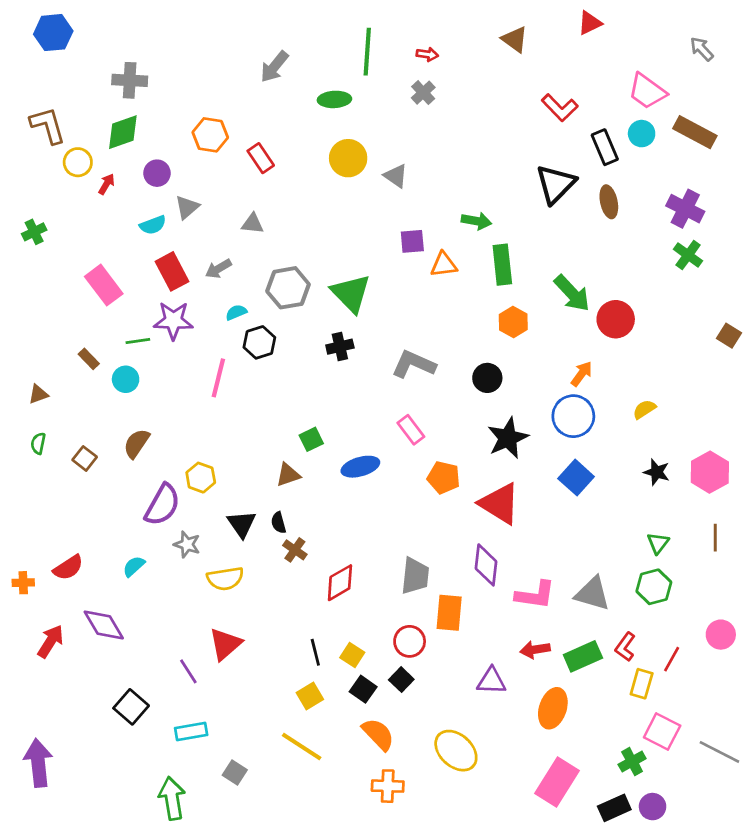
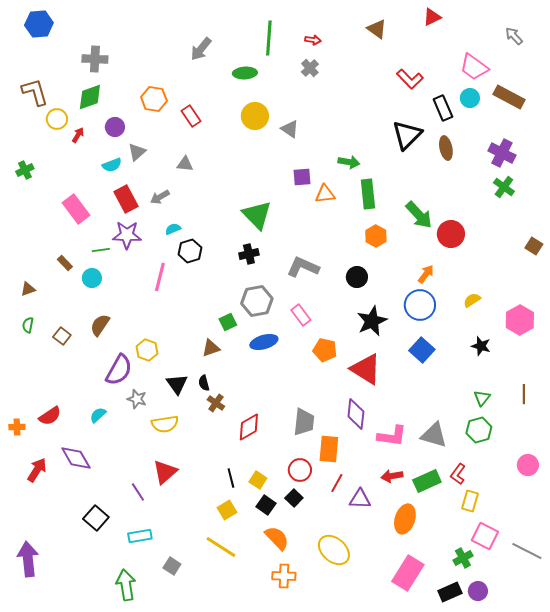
gray hexagon: (288, 288) -> (257, 301), moved
pink hexagon: (710, 472) -> (520, 320), moved
red line: (672, 659) -> (337, 483), moved

